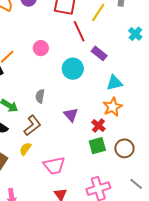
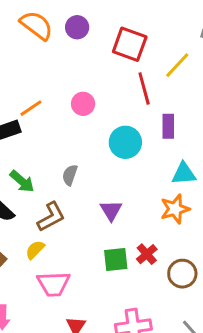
purple rectangle: (99, 53) -> (168, 126), turned 42
red cross: (98, 126) -> (147, 254), moved
green square: (97, 146) -> (116, 259), moved
pink trapezoid: (54, 166) -> (54, 284), moved

